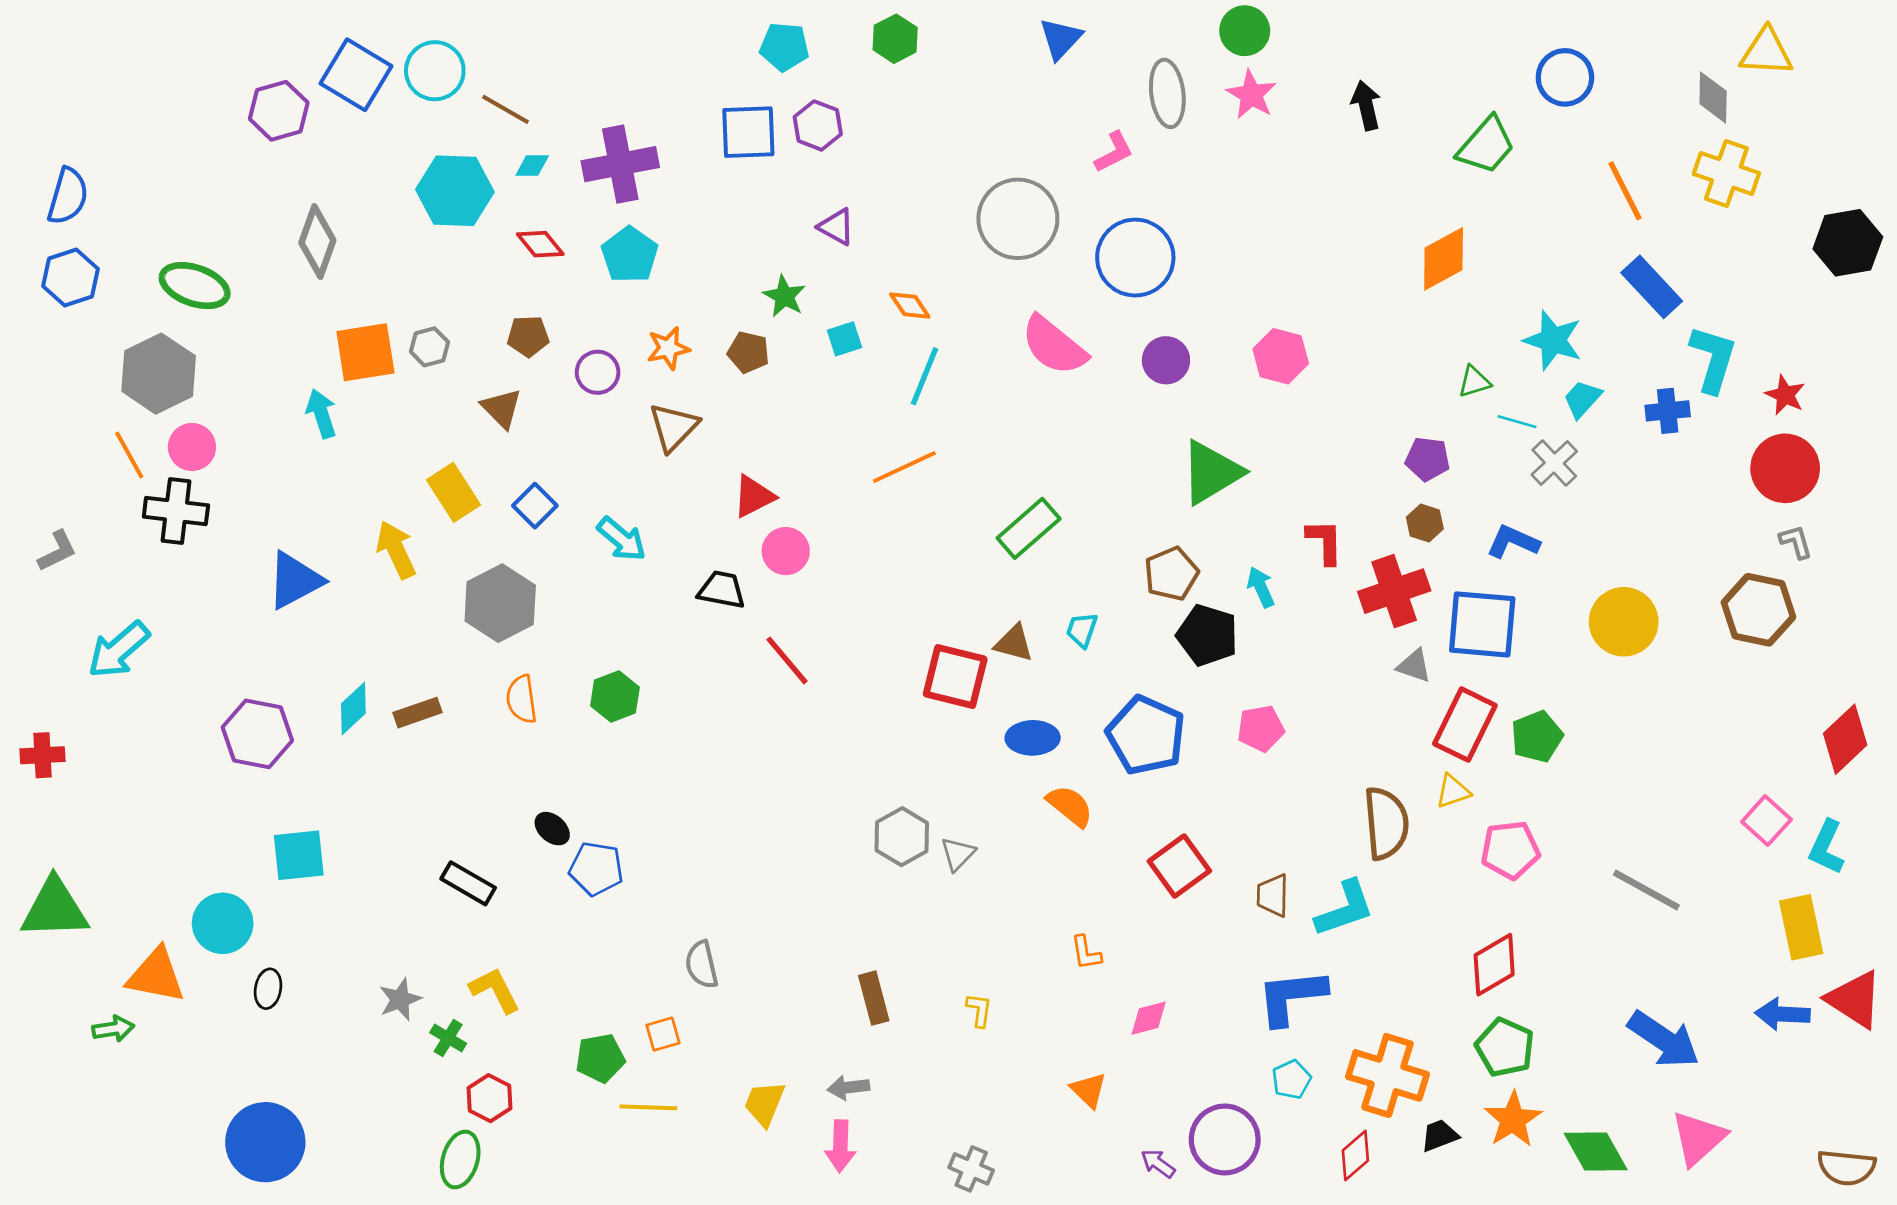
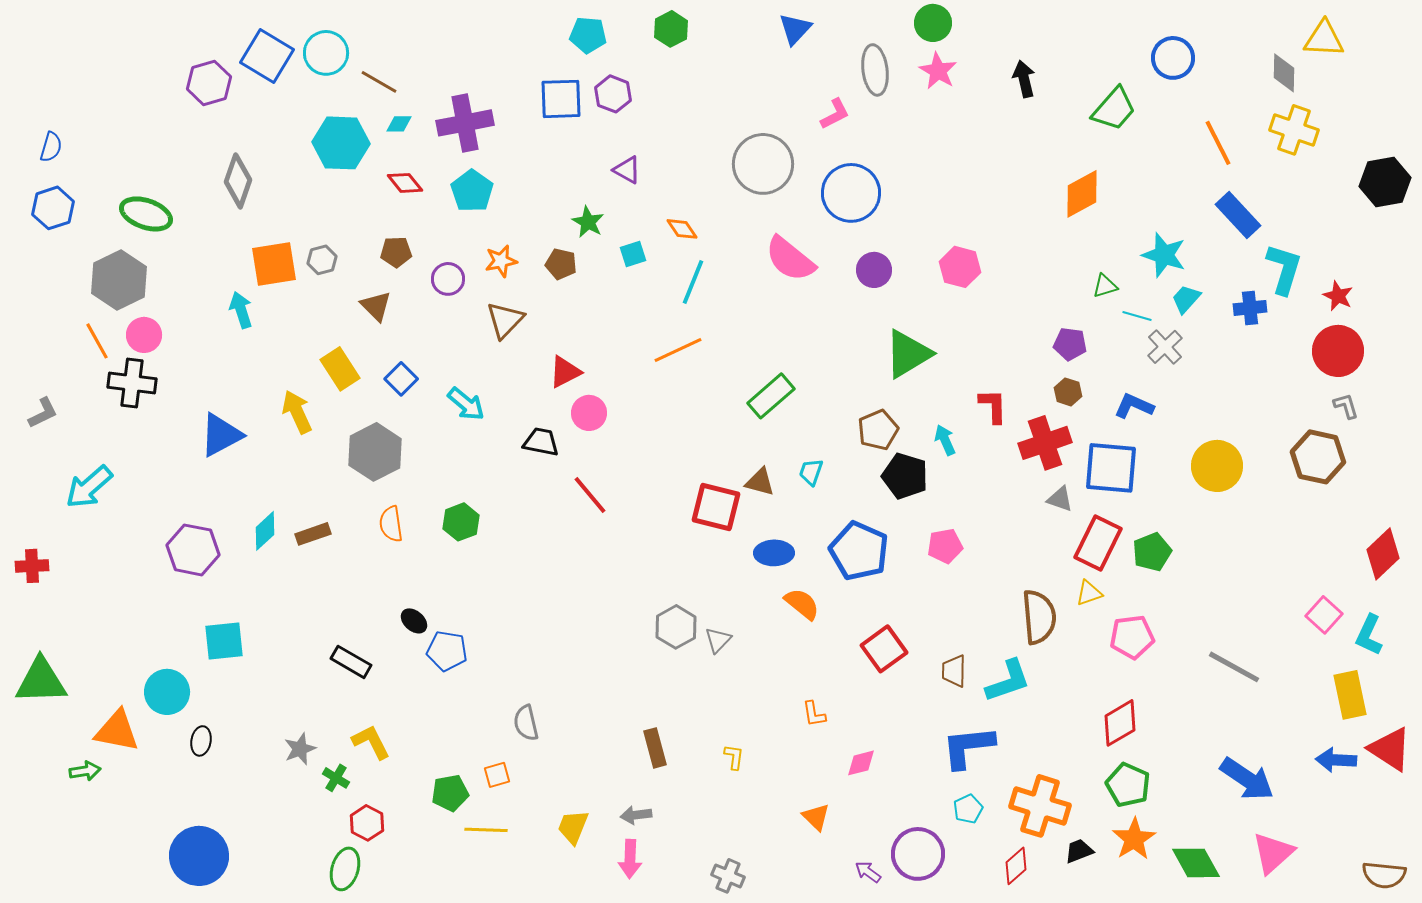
blue semicircle: (68, 196) -> (51, 147), size x0.7

